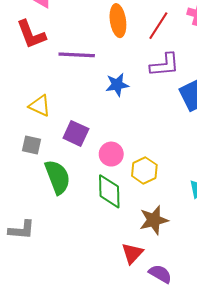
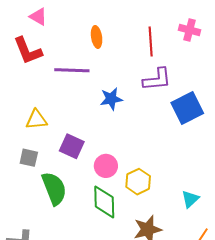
orange ellipse: (118, 21) -> (97, 37), moved, size x0.7
red line: (158, 26) -> (151, 41), turned -36
yellow triangle: (40, 106) -> (36, 120), turned -30

